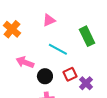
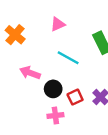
red square: (70, 74) -> (75, 97), moved

